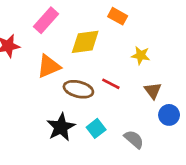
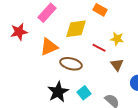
red line: (111, 84) -> (99, 48), moved
brown triangle: (153, 91) -> (117, 65), moved

